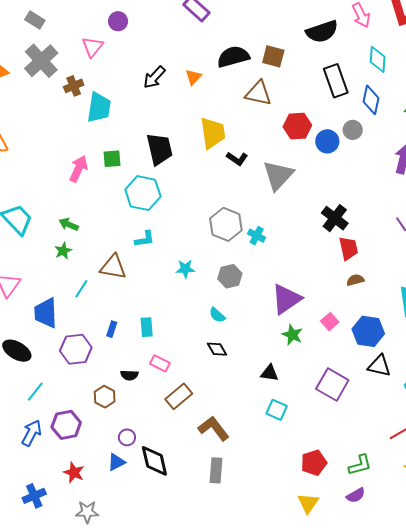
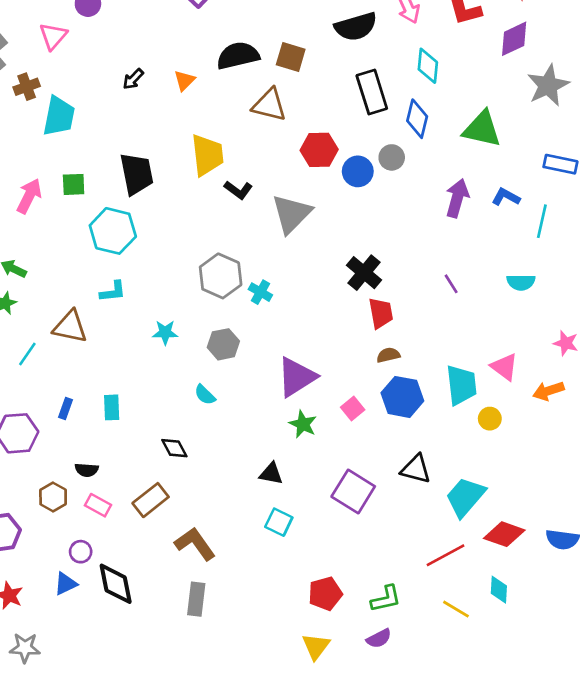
black arrow: (154, 77) -> (133, 79), size x0.7
blue hexagon: (368, 331) -> (402, 397), moved
black diamond: (217, 349) -> (174, 448), moved
pink rectangle: (160, 363) -> (98, 505), moved

